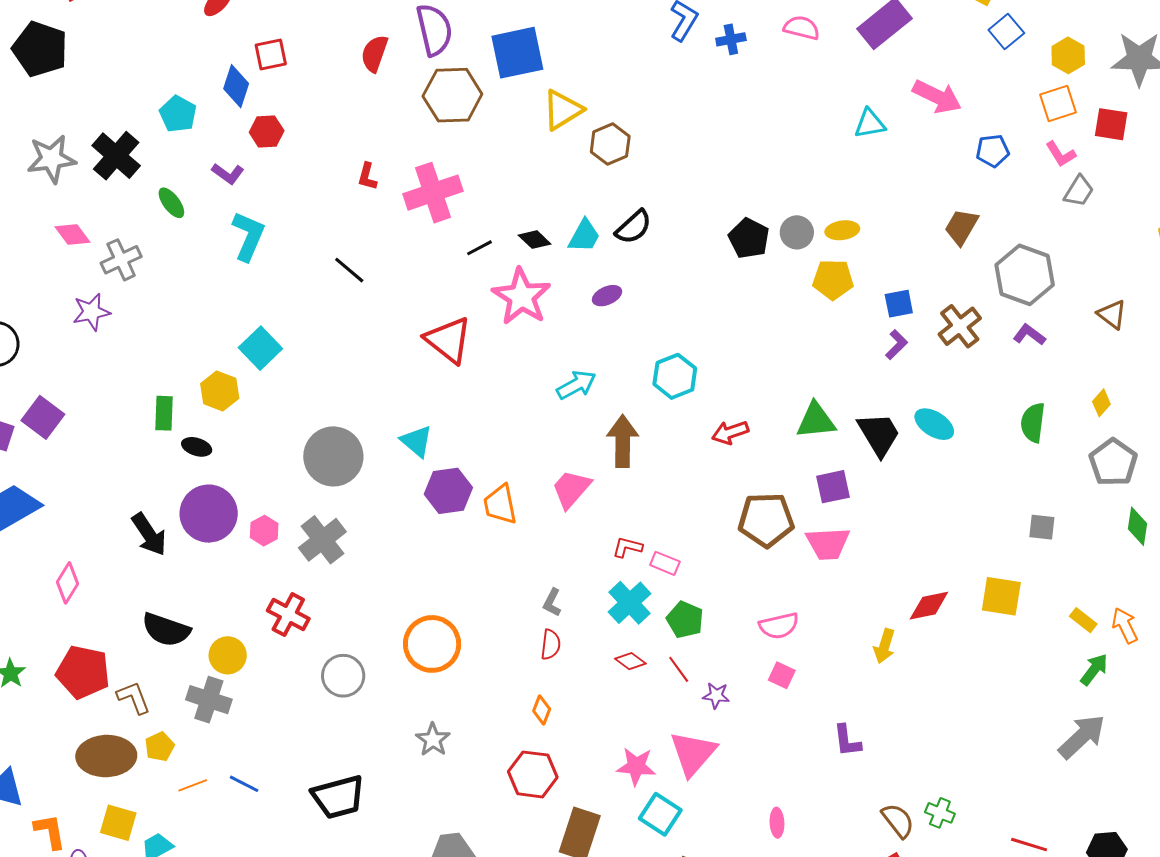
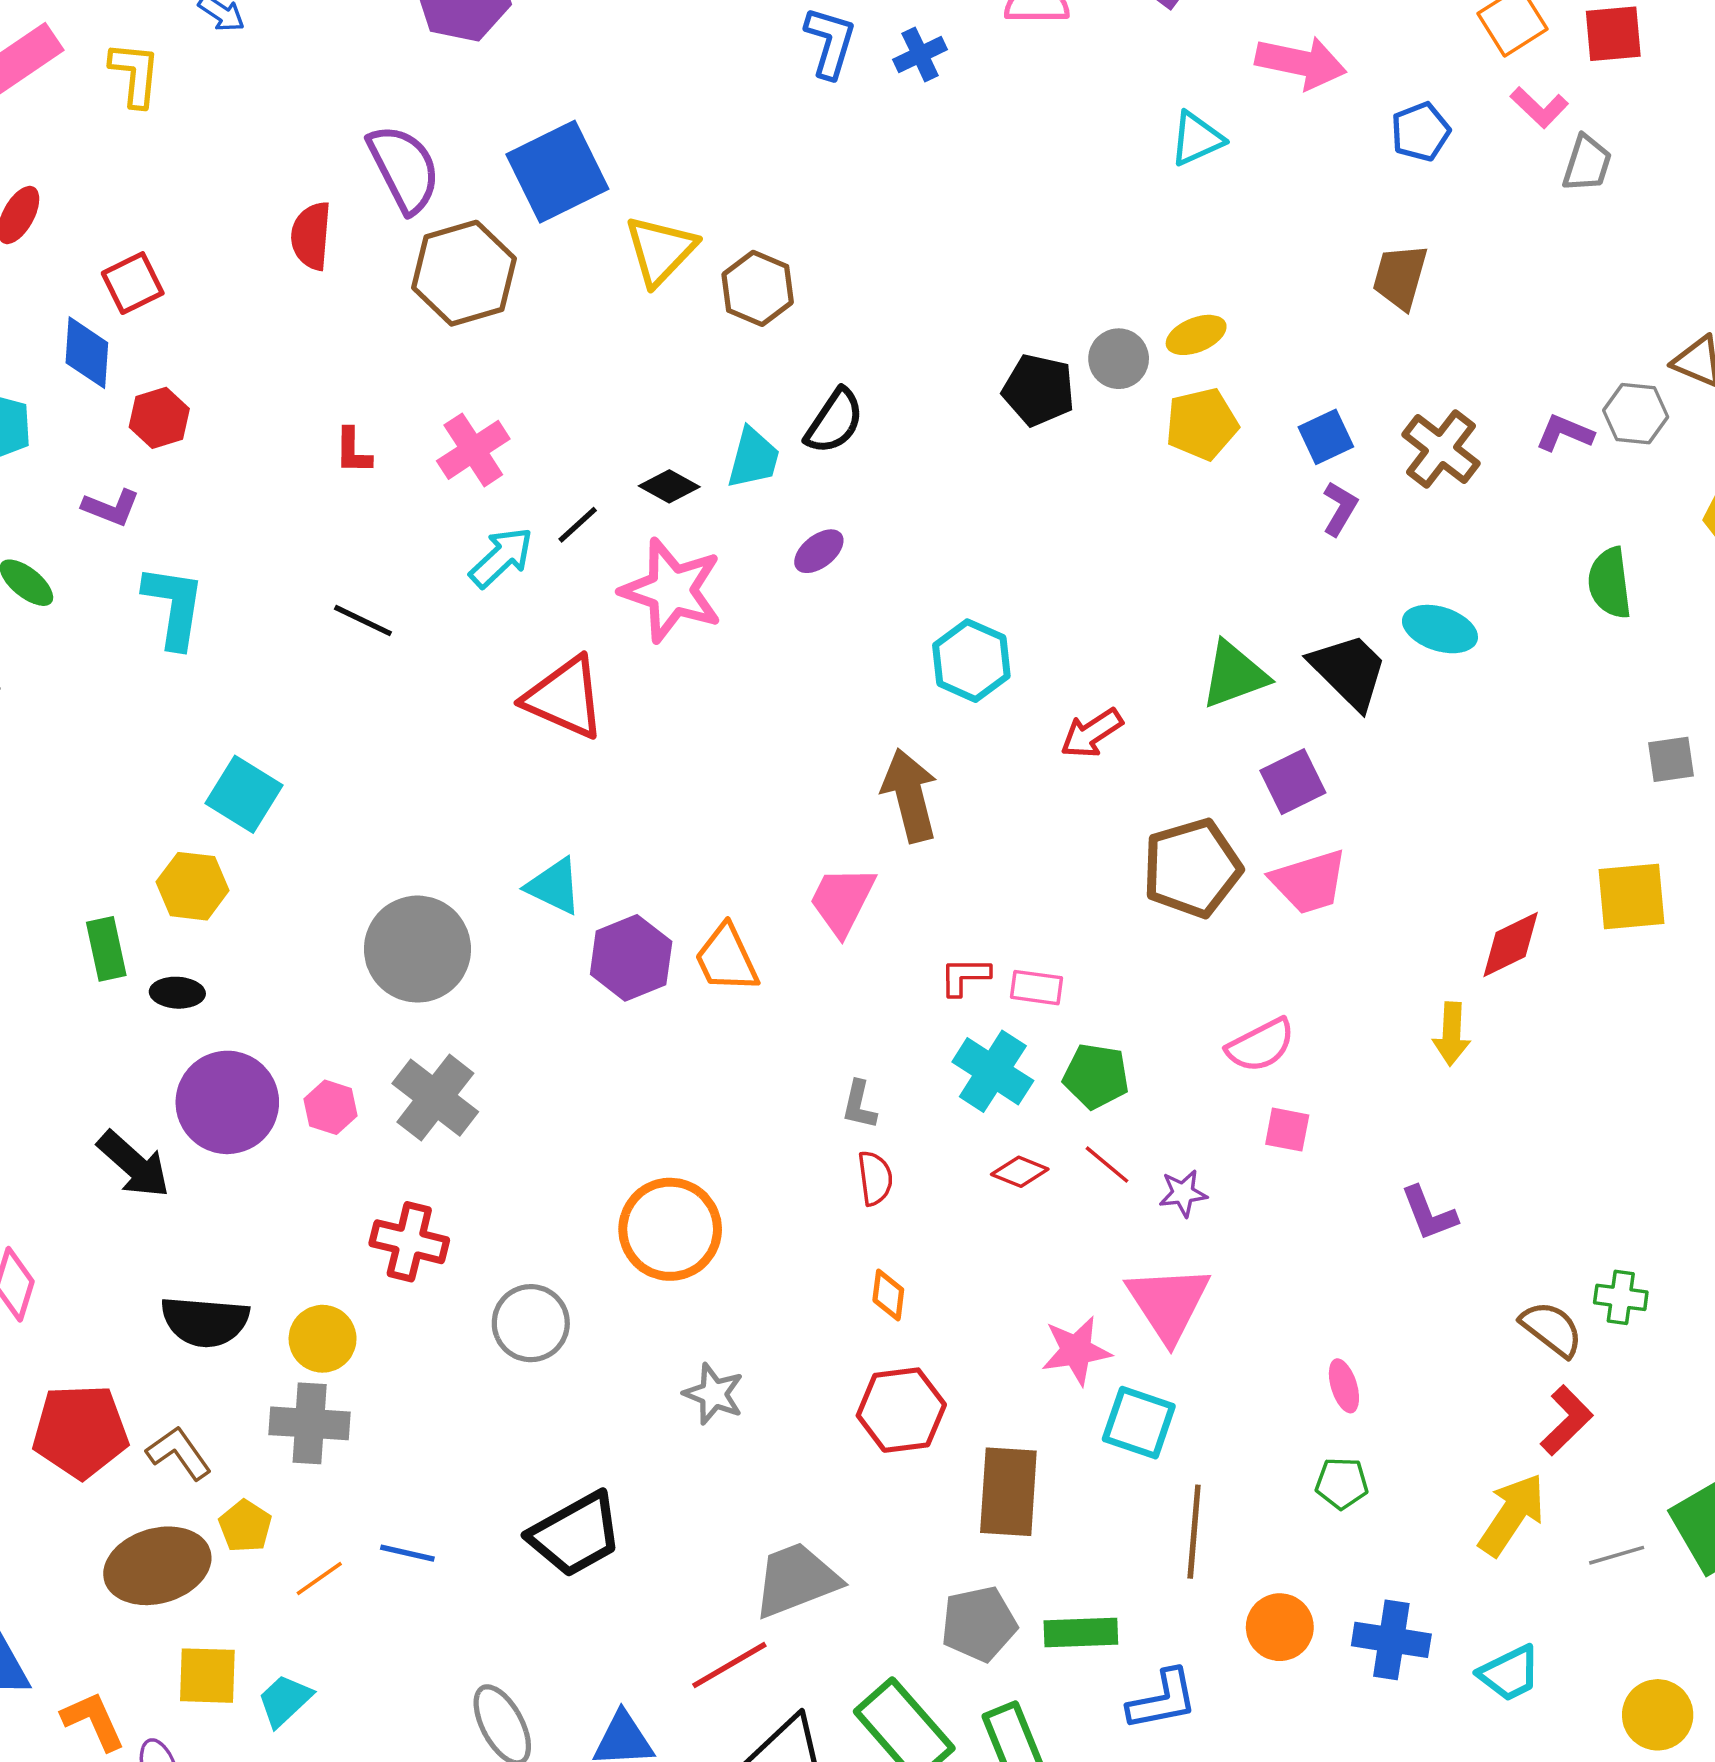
pink cross: (433, 193) -> (473, 450), size x0.7
gray hexagon: (1025, 275) -> (1636, 414), moved, size x0.6
cyan arrow: (576, 385) -> (501, 557), moved

